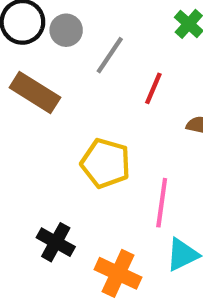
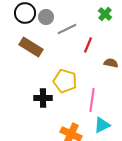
gray line: (110, 55) -> (67, 29), turned 30
black cross: (56, 242) -> (43, 98), moved, turned -30

